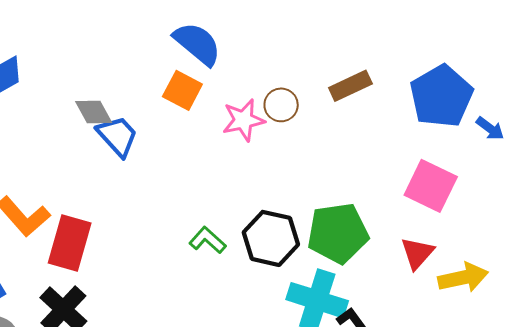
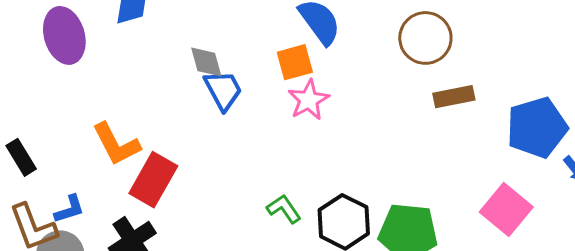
orange square: (182, 90) -> (295, 62), turned 33
brown circle: (281, 105) -> (425, 38), moved, size x1.6
pink star: (243, 120) -> (309, 100), moved, turned -30

